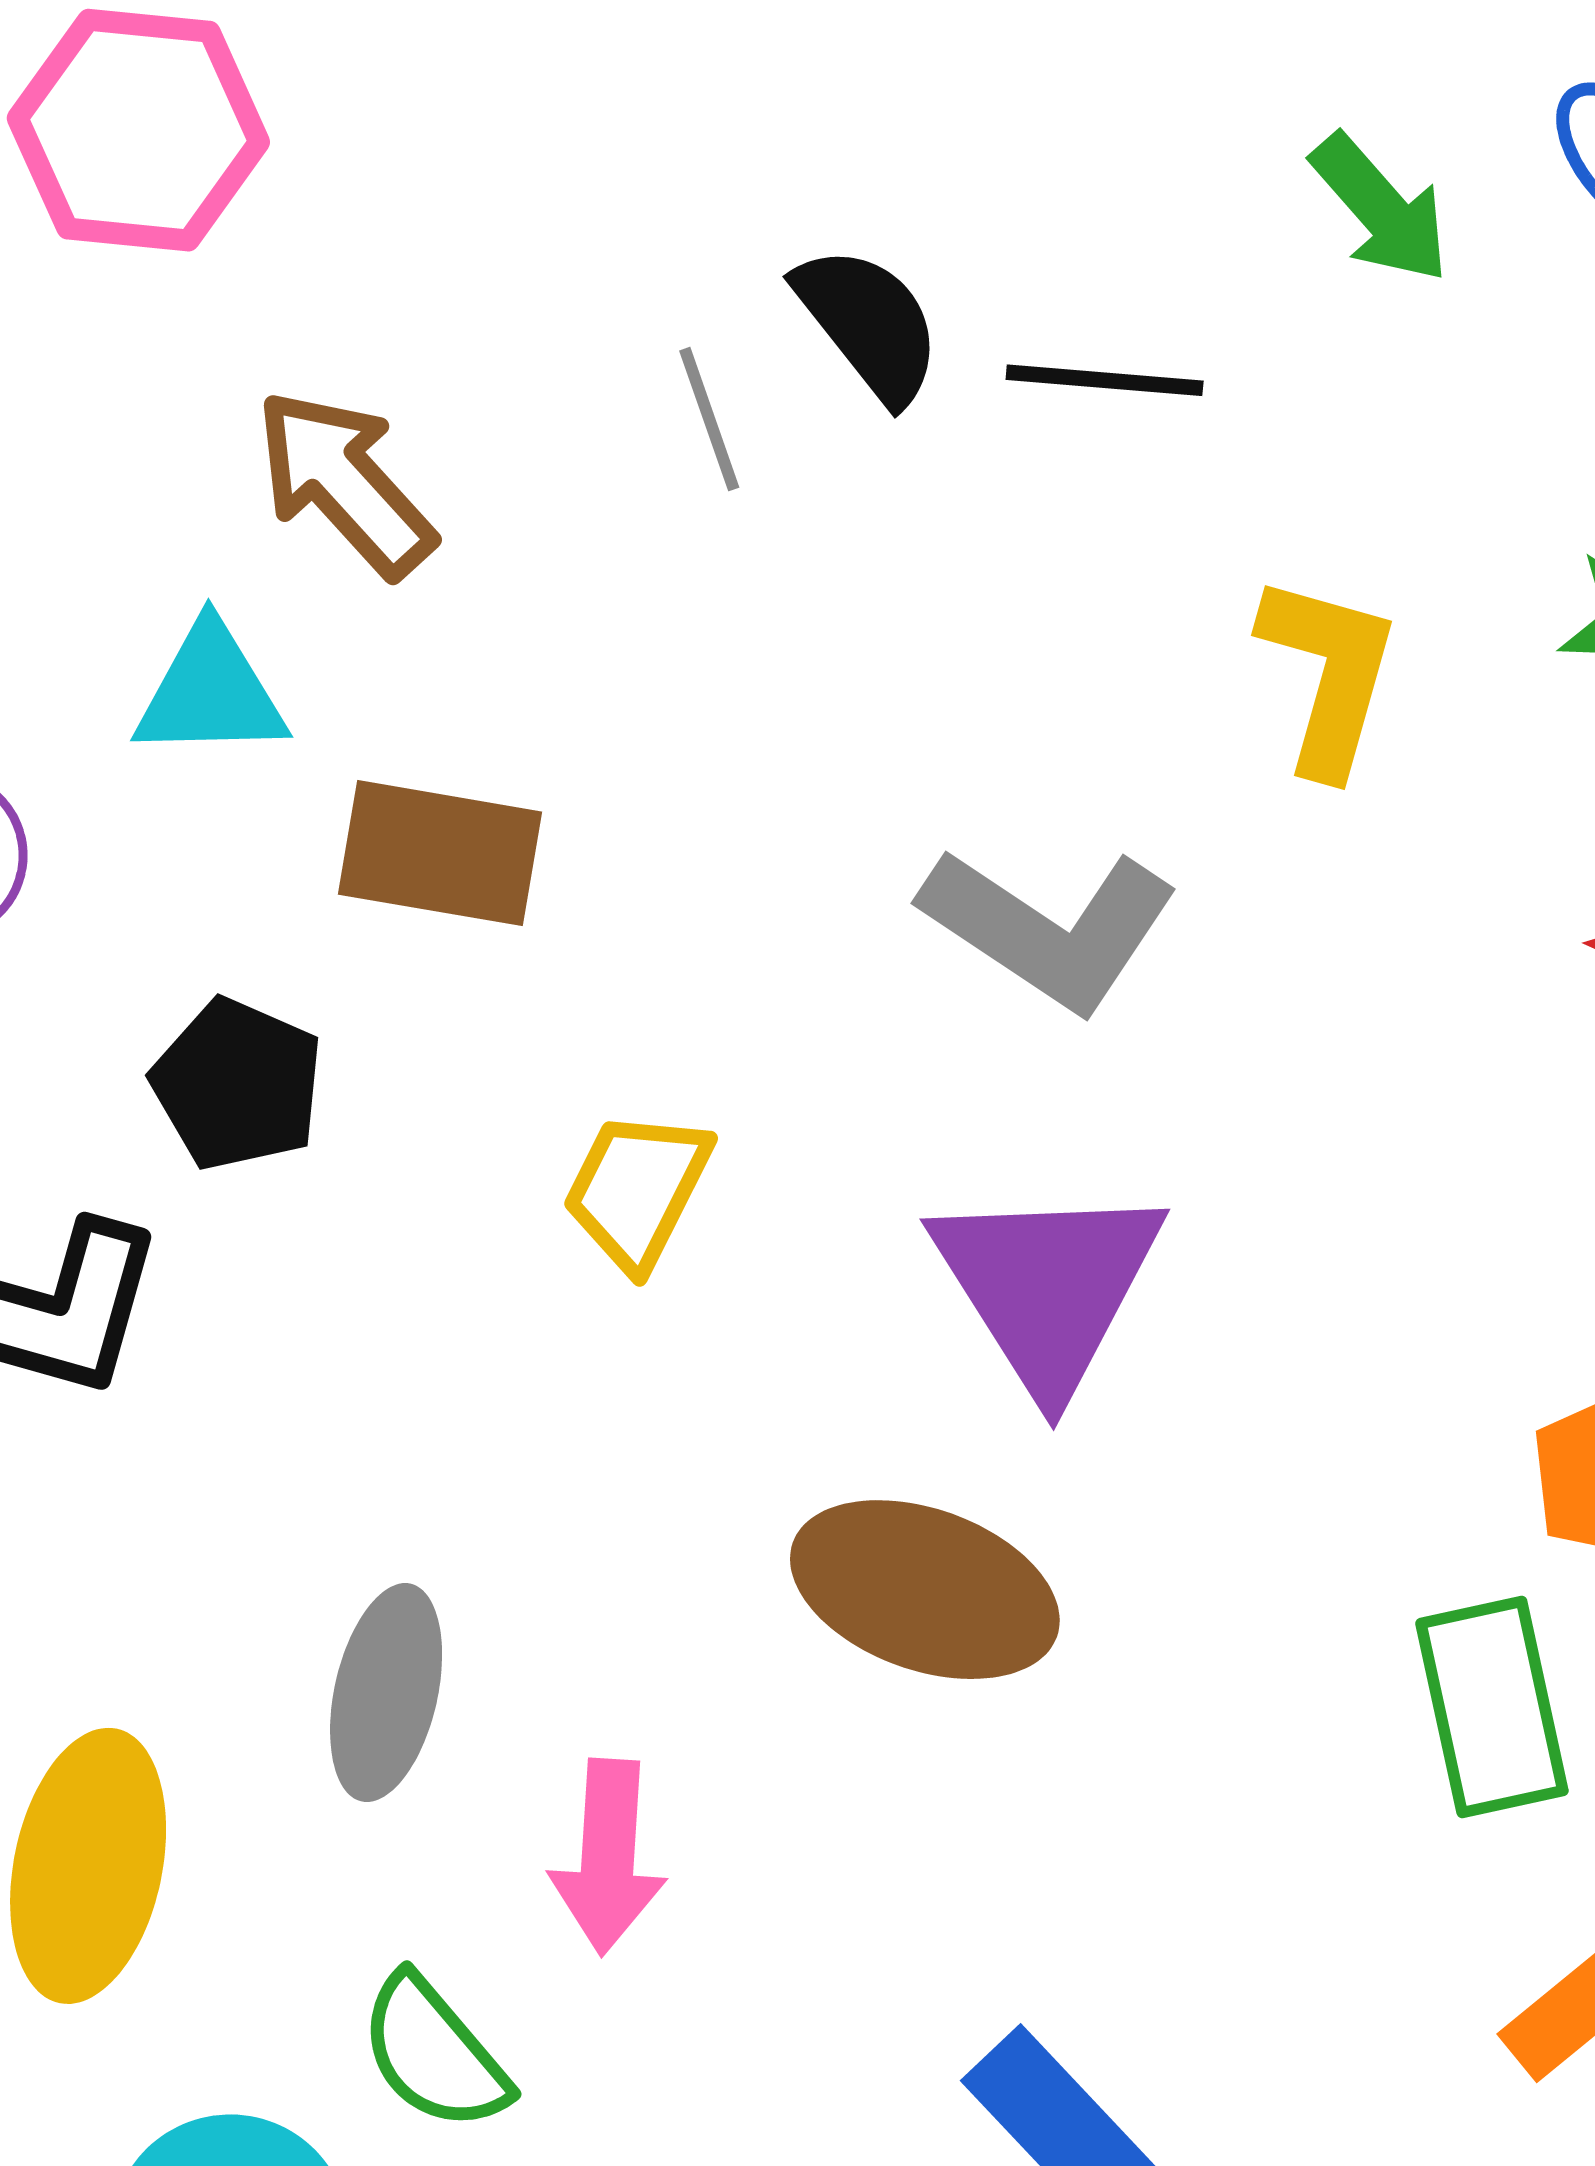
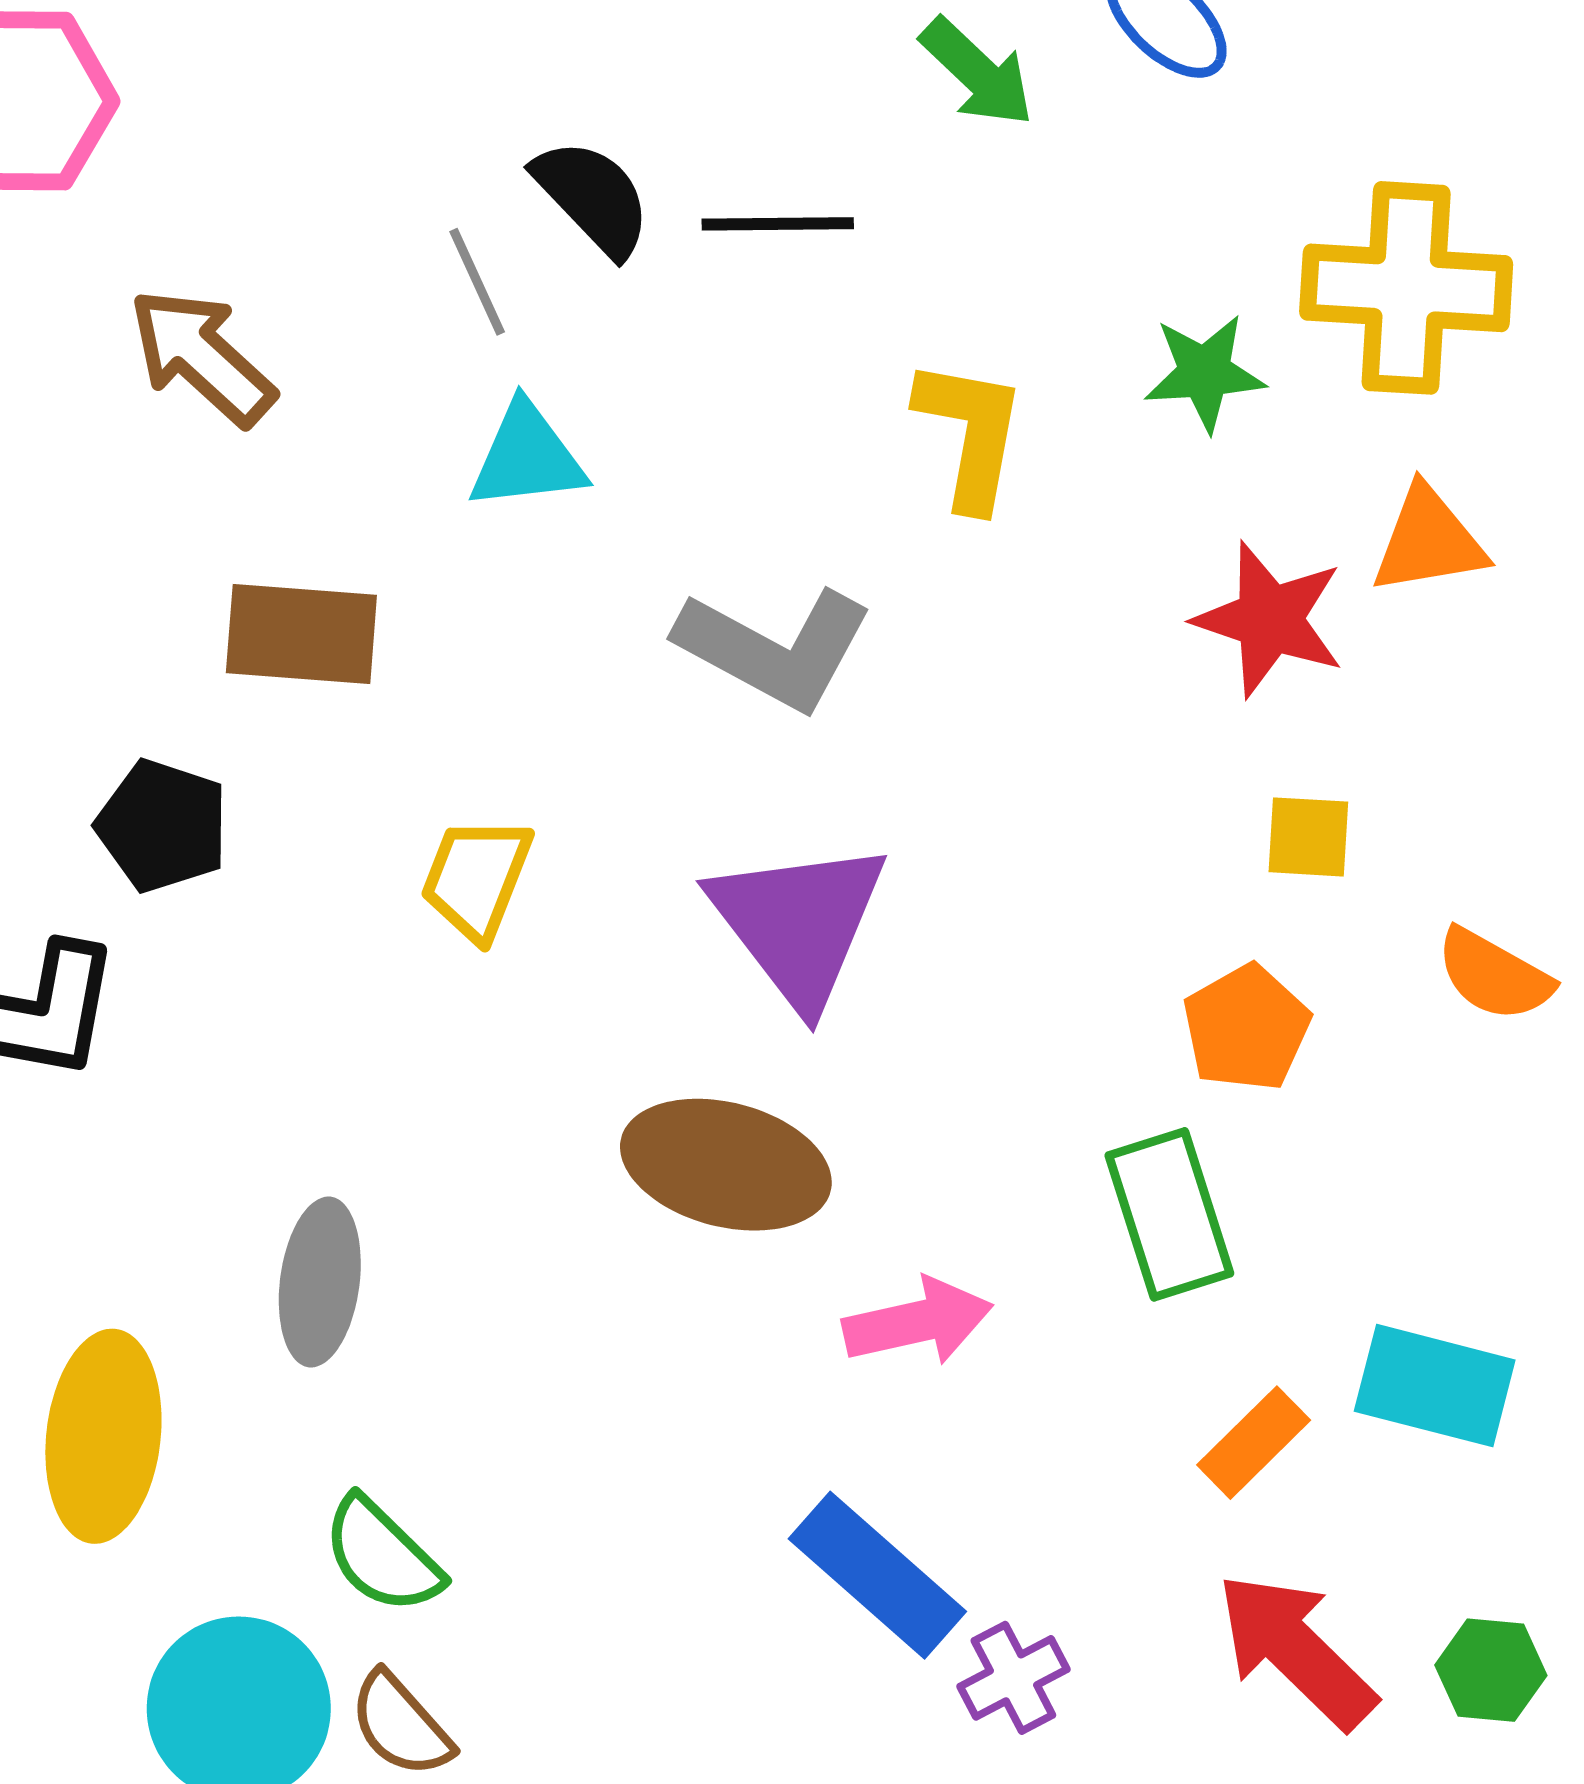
cyan triangle: (211, 692) -> (527, 457), moved
pink arrow: (608, 1857) -> (918, 1322), moved, turned -101

